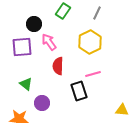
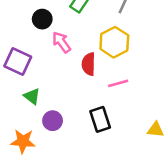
purple square: (22, 47) -> (18, 62), moved, turned 30
red semicircle: (58, 66) -> (89, 64), moved
black rectangle: (79, 91) -> (100, 119), moved

